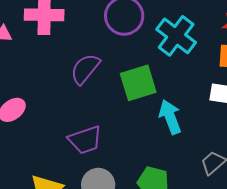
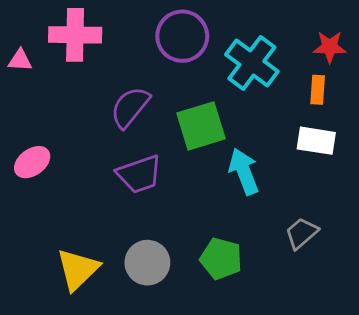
purple trapezoid: (85, 140) -> (139, 174), moved

